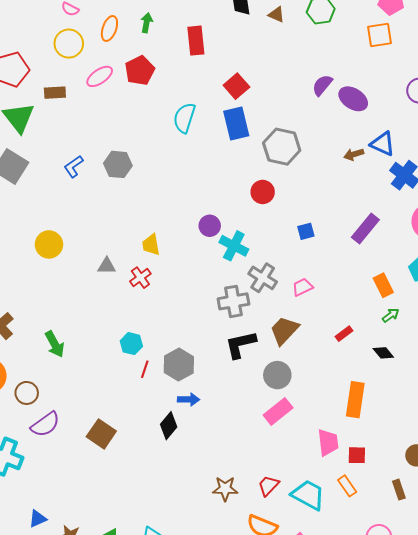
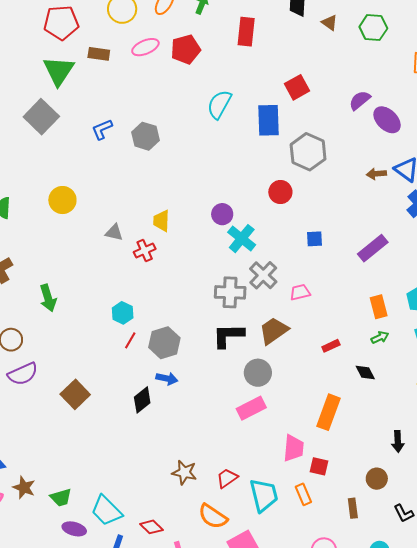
red square: (236, 86) -> (297, 87), moved
cyan trapezoid: (308, 495) -> (264, 495), turned 36

